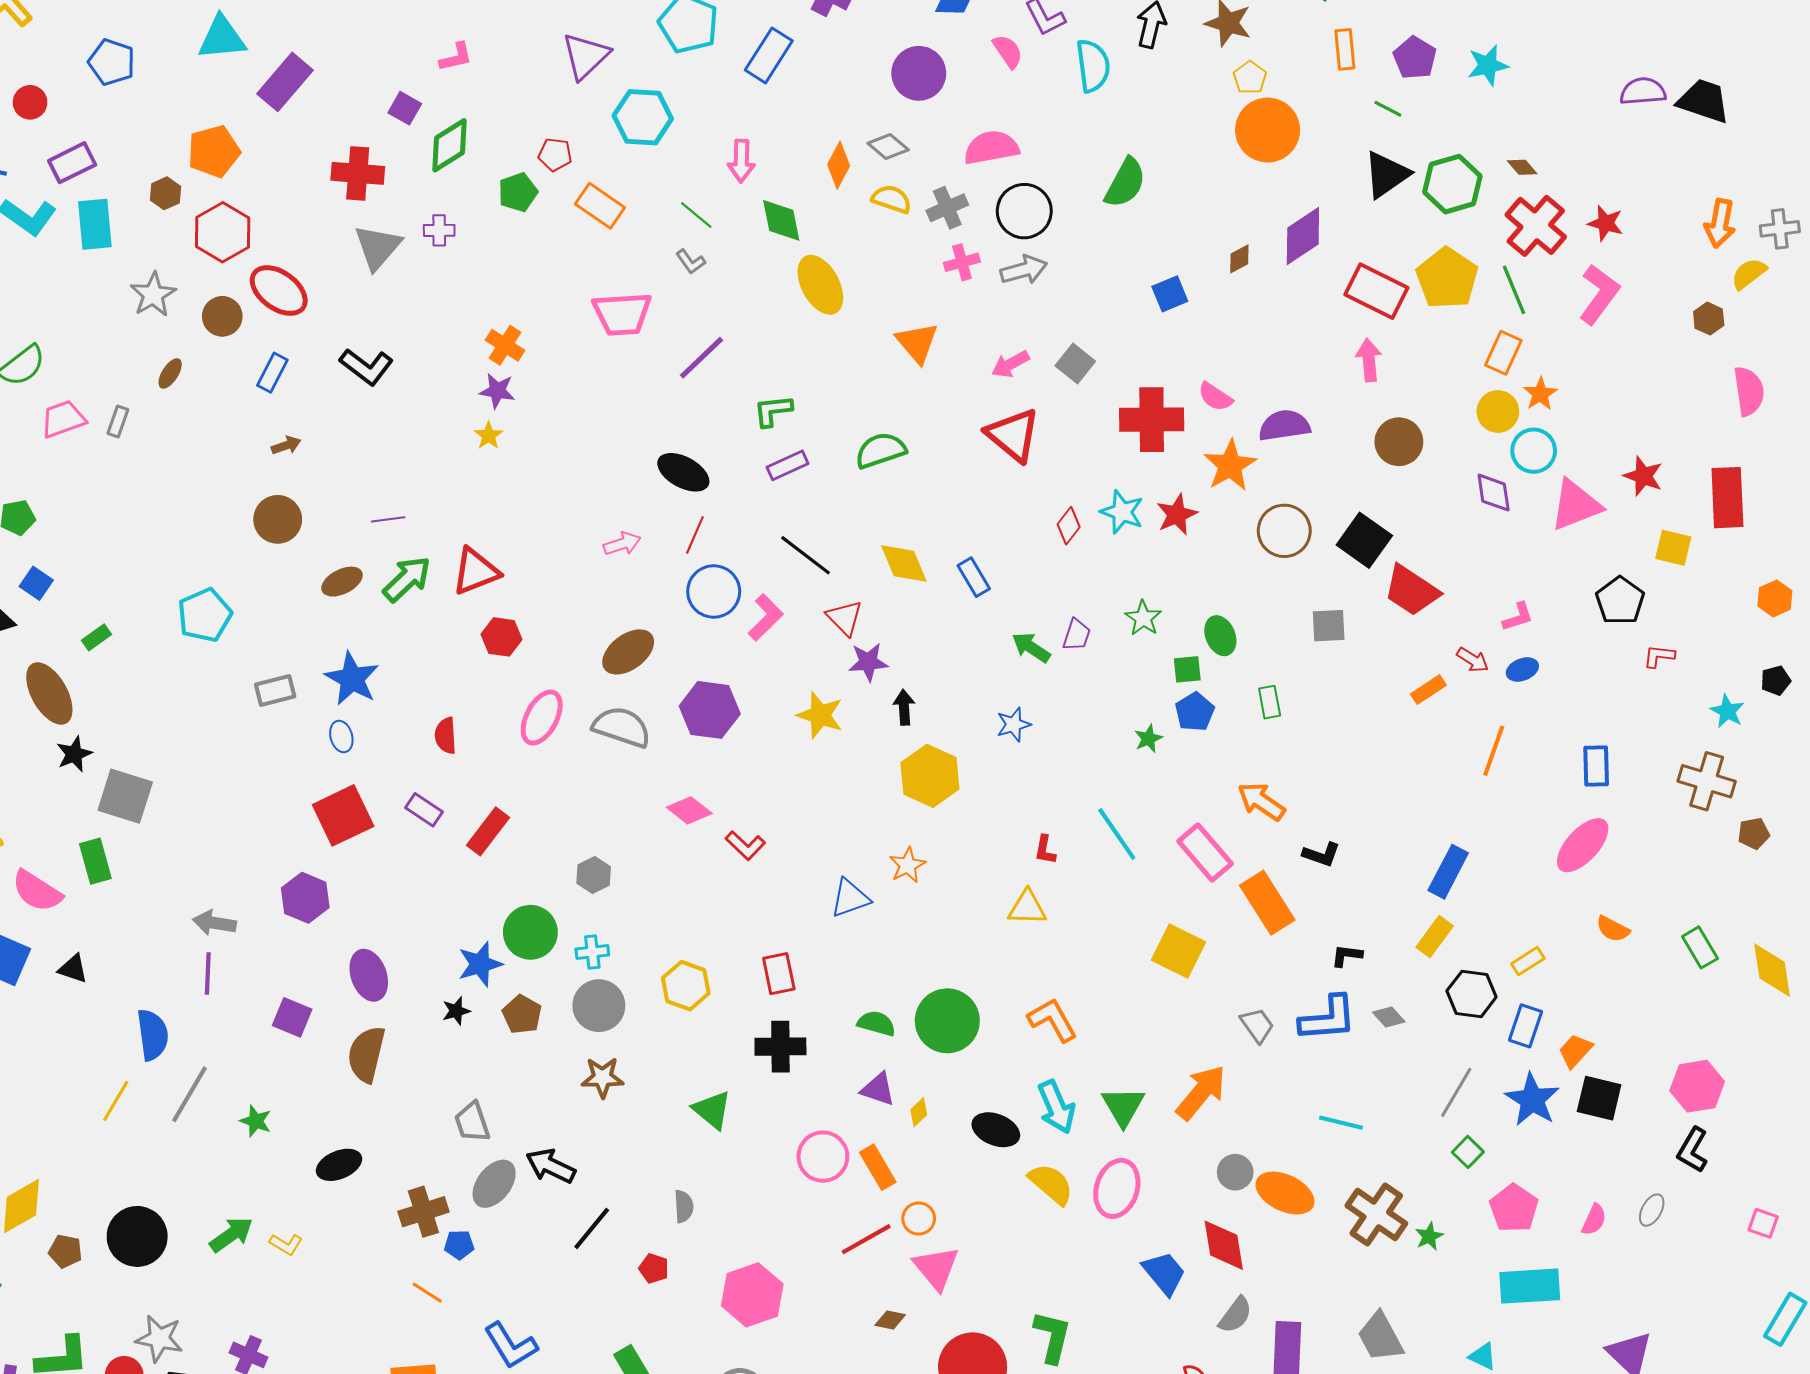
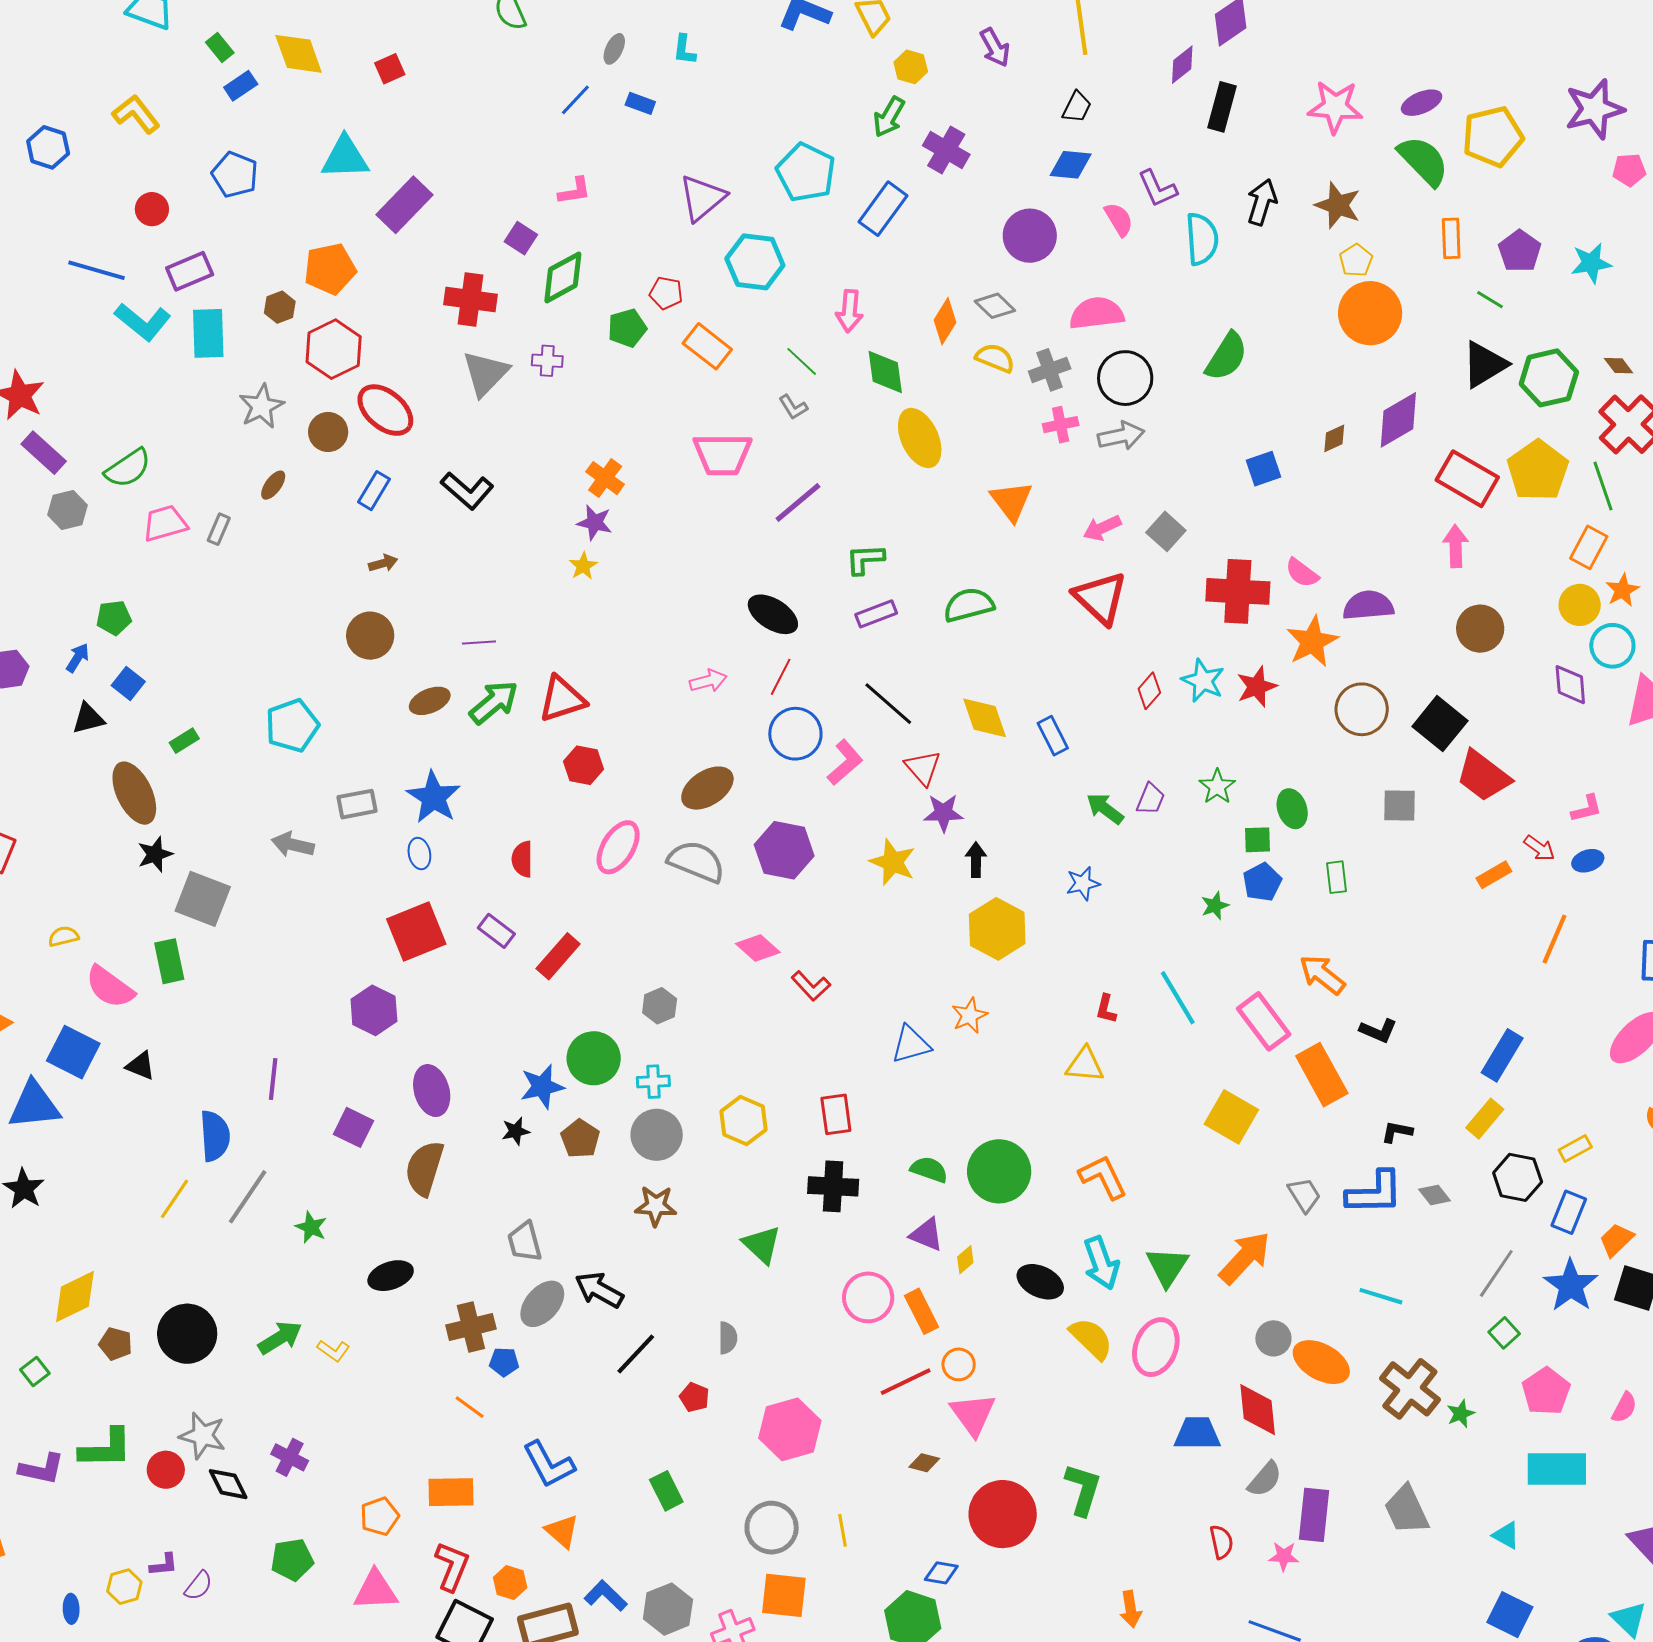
gray arrow: (214, 923) -> (293, 845), moved
blue trapezoid: (1164, 1273) -> (1197, 1433), turned -54

